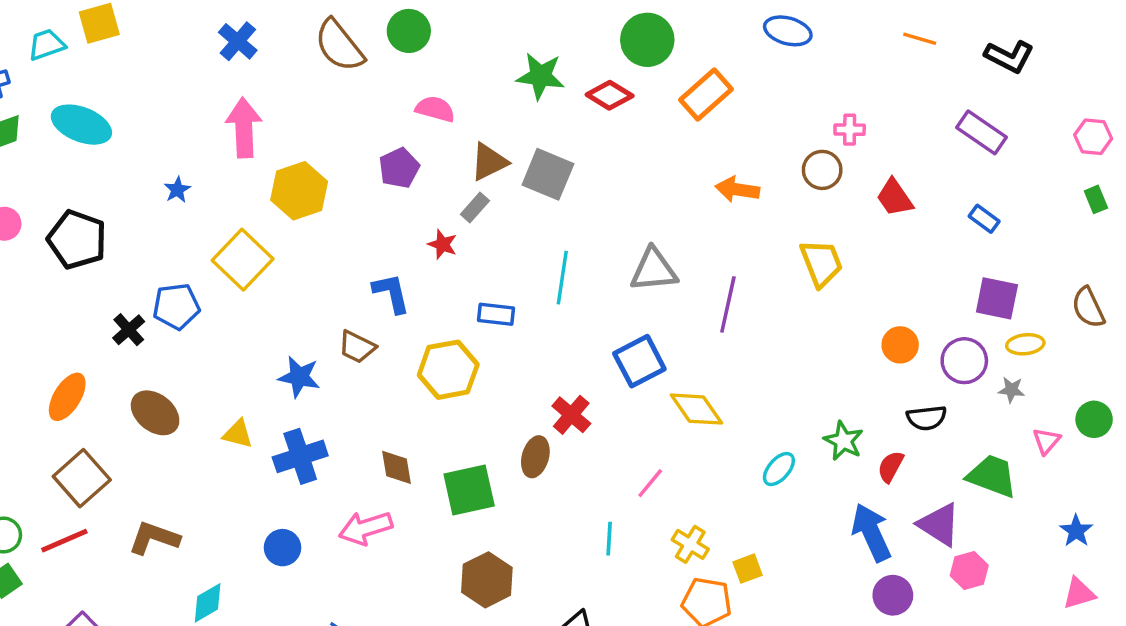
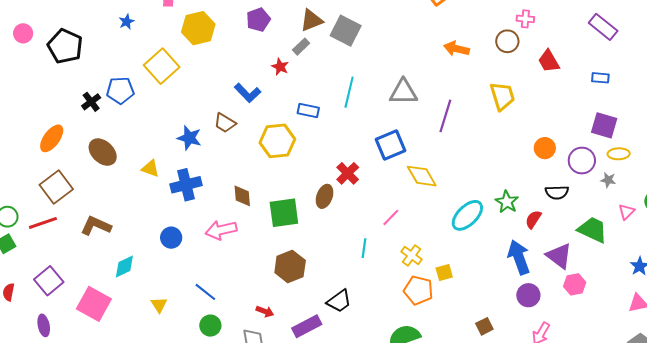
blue rectangle: (984, 219) -> (600, 78), turned -36
blue L-shape: (391, 293) -> (248, 93), turned 144
cyan ellipse: (779, 469) -> (467, 215), size x1.6

